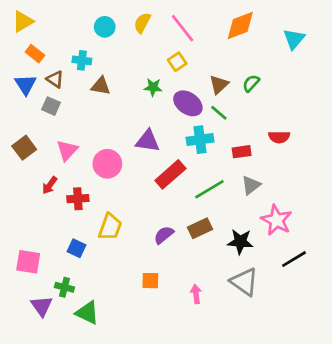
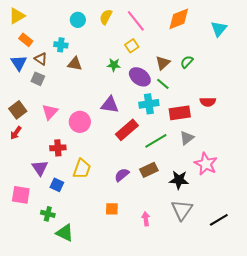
red rectangle: (242, 152) -> (180, 113), size x1.5
red arrow: (50, 185) -> (16, 133), moved
black line: (294, 259) -> (219, 220), moved
gray triangle: (244, 282) -> (182, 210), turned 30
purple triangle: (42, 306) -> (40, 168), moved

